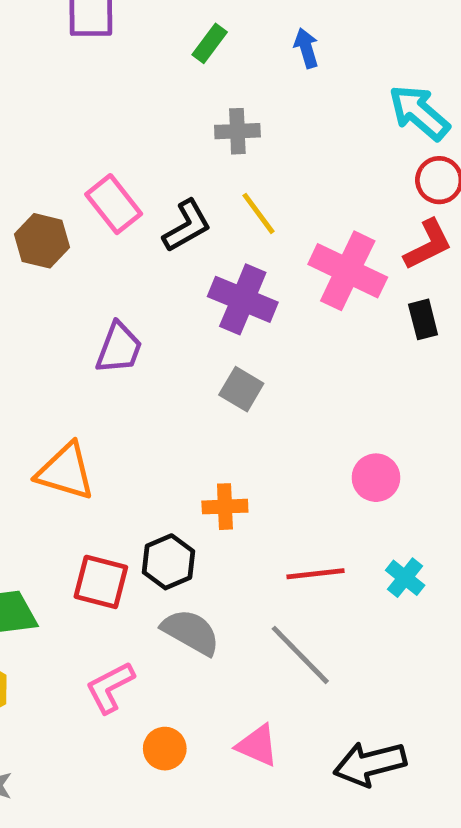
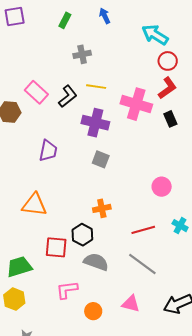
yellow line: (259, 213) -> (96, 87), turned -36
pink L-shape: (110, 687) -> (67, 290), turned 30

